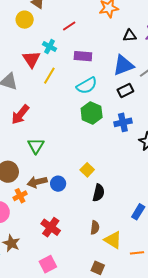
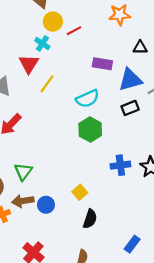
yellow circle: (25, 20) -> (53, 22), moved
cyan cross: (50, 47) -> (42, 44), moved
purple rectangle: (83, 56) -> (102, 64), moved
blue cross: (123, 122) -> (120, 165), moved
green triangle: (36, 146) -> (23, 172), moved

